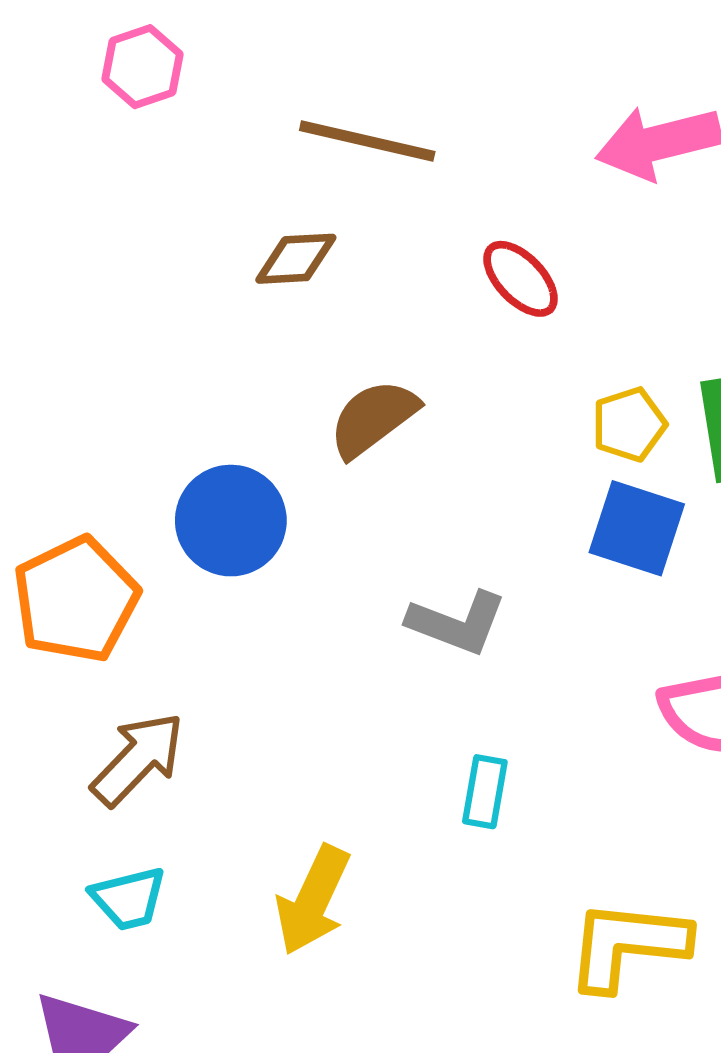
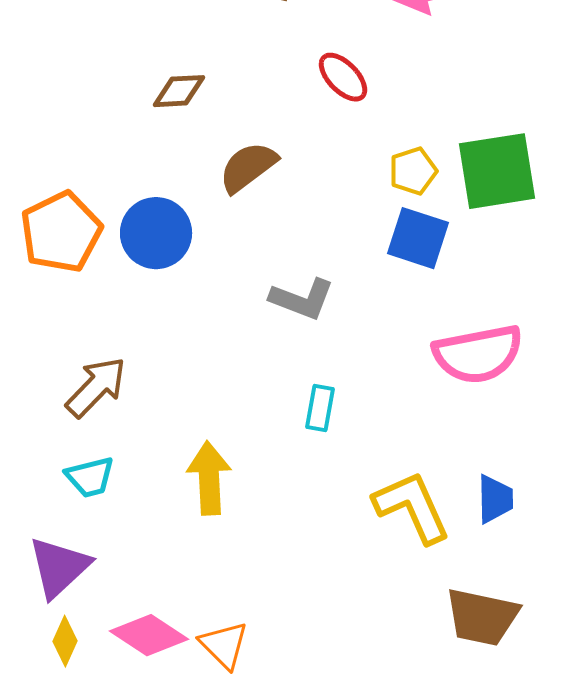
brown diamond: (296, 259) -> (179, 91), moved
orange pentagon: (76, 600) -> (61, 232), moved
yellow arrow: (313, 900) -> (209, 478), turned 152
yellow L-shape: (627, 945) -> (412, 507), turned 60

